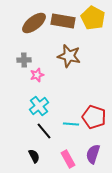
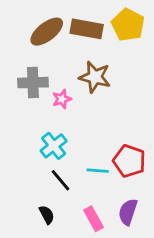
gray cross: (24, 60) -> (33, 83), size x1.5
pink star: (37, 75) -> (62, 99), moved

